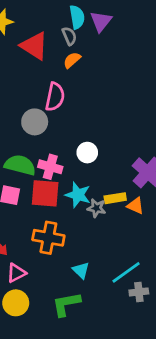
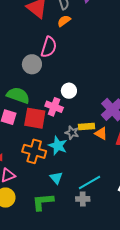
pink cross: (50, 167) -> (54, 107), moved
cyan star: (78, 195) -> (58, 146), moved
gray cross: (139, 292) -> (83, 199), moved

